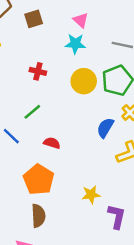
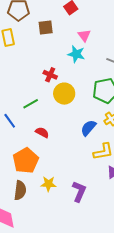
red cross: (38, 71) -> (50, 75), moved
yellow circle: (84, 81) -> (64, 94), moved
yellow star: (91, 195) -> (48, 184), moved
purple L-shape: (117, 216) -> (79, 191), moved

